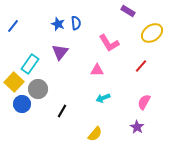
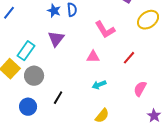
red line: (141, 66) -> (129, 58), moved
blue circle: (22, 104) -> (28, 107), moved
purple star: (137, 127) -> (154, 116), moved
yellow semicircle: (95, 134) -> (102, 116), moved

